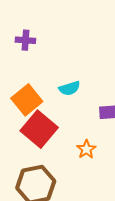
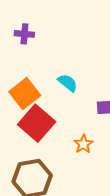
cyan semicircle: (69, 88) -> (68, 83), turned -125

